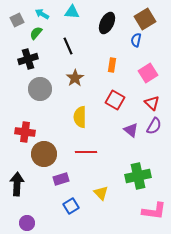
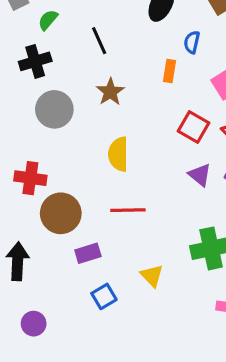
blue semicircle: (136, 40) -> (192, 42), moved
red square: (115, 100) -> (193, 127), moved

